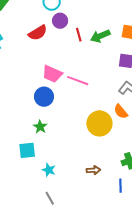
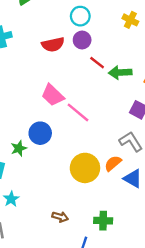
red line: (79, 35) -> (97, 63), turned -56
blue circle: (44, 97) -> (40, 133), moved
orange semicircle: (121, 112) -> (113, 163), turned 70

